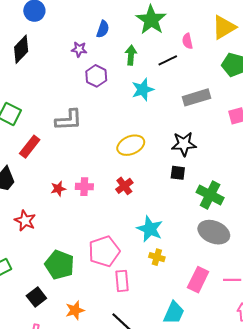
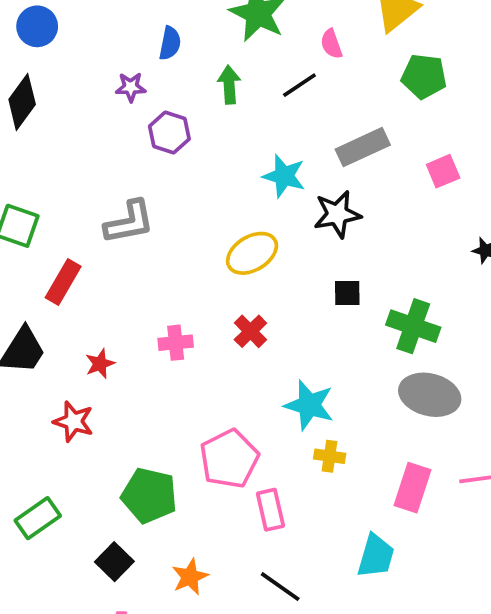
cyan star: (143, 90) -> (284, 176), moved, turned -30
black star: (184, 144) -> (337, 214), moved
red star: (58, 189) -> (100, 364), moved

